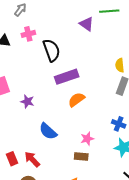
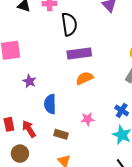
purple star: (27, 101) -> (29, 81), moved
blue semicircle: (48, 131) -> (50, 104), turned 36
brown rectangle: (81, 156) -> (61, 134), moved

